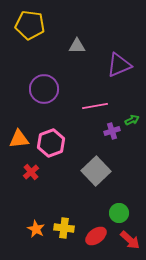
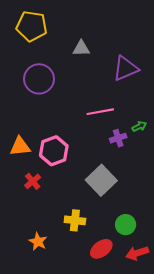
purple circle: (44, 89) -> (39, 79), moved
yellow cross: (64, 228) -> (75, 220), moved
red arrow: (130, 240) -> (137, 253), turned 120

